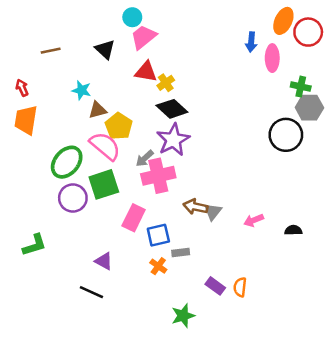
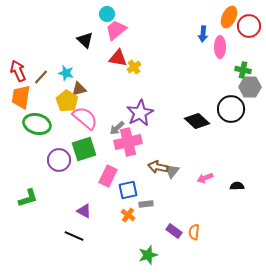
brown line: (51, 51) -> (41, 77), moved, turned -35
red arrow: (22, 88) -> (18, 71), size x1.5
black diamond: (172, 109) -> (197, 121), moved
yellow pentagon: (119, 126) -> (67, 101), moved
green ellipse: (67, 162) -> (37, 124), moved, turned 64

